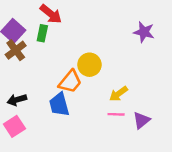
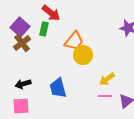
orange trapezoid: (70, 82) -> (74, 41), moved
pink square: (14, 126) -> (21, 106), turned 30

